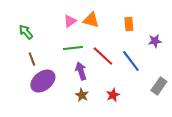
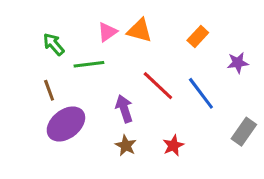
orange rectangle: (129, 24) -> (198, 37), turned 48
green arrow: (26, 32) -> (54, 44), moved
green line: (73, 48) -> (89, 64), moved

